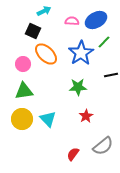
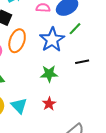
orange ellipse: (46, 54) -> (17, 41), turned 65
red star: (86, 116) -> (49, 104), moved

